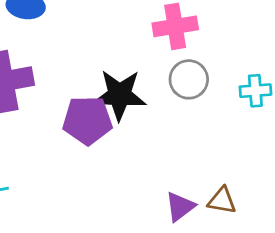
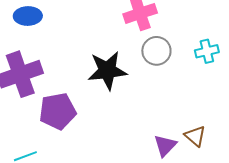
purple pentagon: (87, 120) -> (58, 111), moved
brown triangle: (222, 201) -> (195, 136), turned 40

